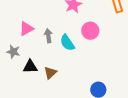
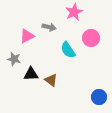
gray arrow: (48, 36) -> (49, 27), moved, turned 112
brown triangle: (50, 73) -> (51, 80), turned -40

